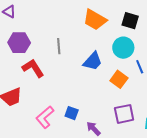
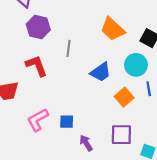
purple hexagon: (19, 43) -> (38, 27), moved
blue square: (72, 113) -> (67, 122), turned -32

